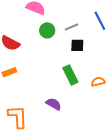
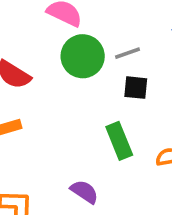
green circle: (47, 30) -> (83, 56), size x1.5

